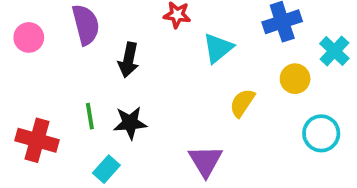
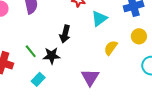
black arrow: (129, 60) -> (65, 34), moved
green line: (90, 116) -> (31, 51), turned -32

